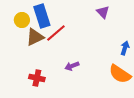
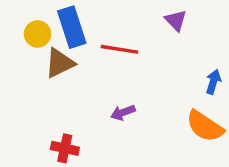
red line: (56, 33) -> (119, 49), moved, turned 50
red cross: (37, 78) -> (65, 148), moved

